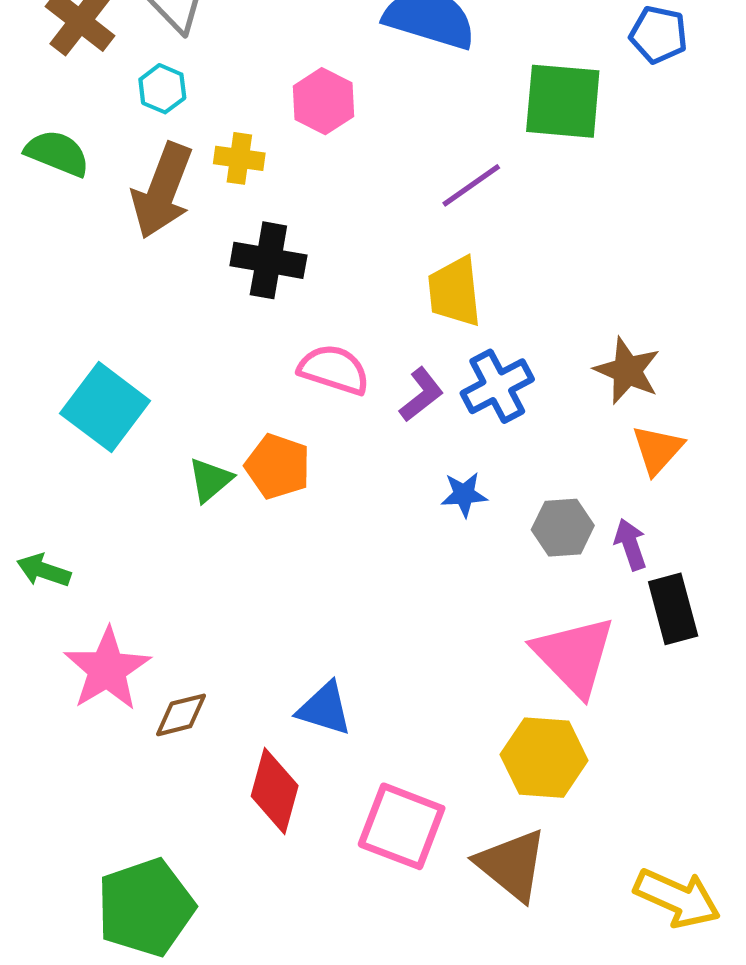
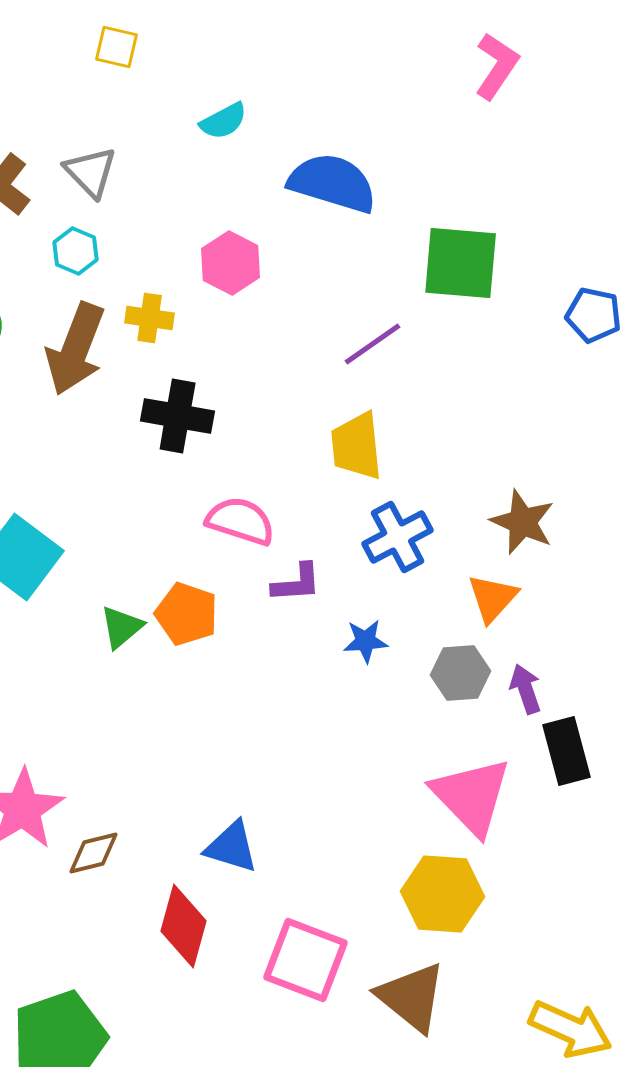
blue pentagon: (659, 35) -> (594, 315), moved
purple L-shape: (421, 395) -> (297, 583), moved, turned 34
orange triangle: (657, 450) -> (493, 598), moved

